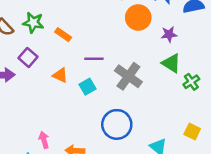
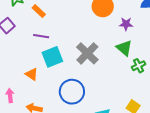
purple line: (94, 59) -> (41, 36), moved
orange triangle: (60, 75) -> (32, 74), moved
cyan square: (88, 87) -> (52, 57), size x1.5

